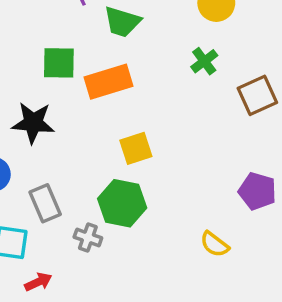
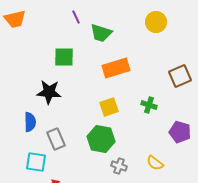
green cross: (204, 61) -> (149, 105), moved, turned -35
orange rectangle: (108, 82) -> (116, 68), moved
gray cross: (88, 237) -> (119, 166), moved

